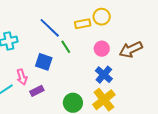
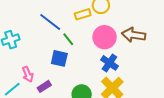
pink circle: (102, 49) -> (105, 37), size x1.5
brown arrow: (131, 50) -> (134, 35), turned 40
blue square: (44, 62) -> (59, 58), moved

